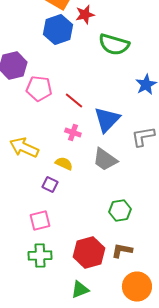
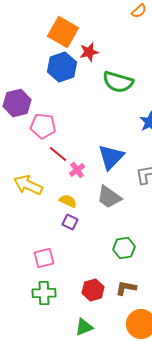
red line: (74, 100) -> (58, 154), moved
pink cross: (73, 132) -> (77, 170), turned 35
purple square: (50, 184) -> (70, 222), moved
red hexagon: (89, 252) -> (93, 290), size x0.7

